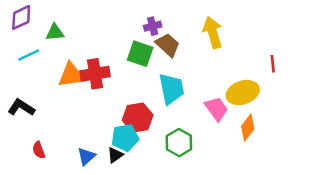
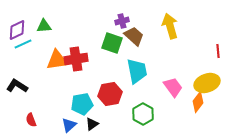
purple diamond: (21, 17) -> (17, 30), moved
yellow ellipse: (243, 93) -> (207, 83), moved
cyan pentagon: (125, 138) -> (82, 104), moved

